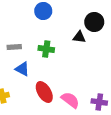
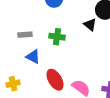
black triangle: (79, 37) -> (90, 25), turned 32

